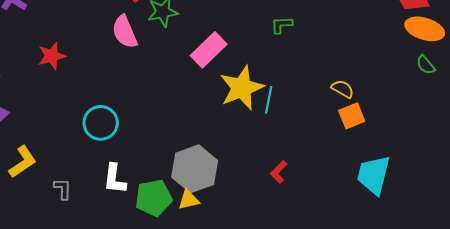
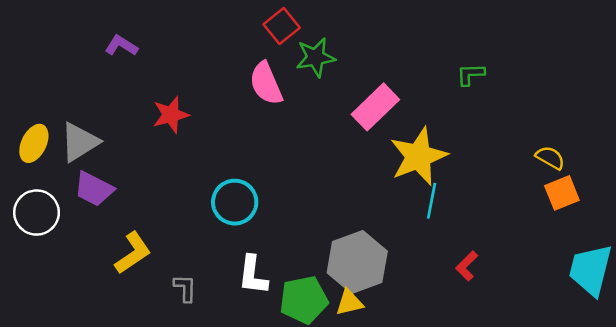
cyan line: (269, 100) -> (432, 201), moved

